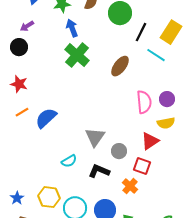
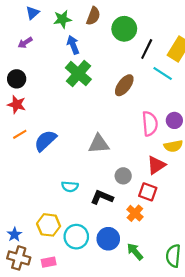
black circle: (19, 47) -> (17, 79), moved
gray triangle: (95, 137) -> (99, 144), moved, turned 50
cyan semicircle: (69, 161) -> (70, 187), turned 35
blue star: (17, 198) -> (14, 234), moved

